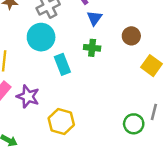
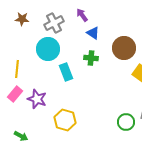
blue triangle: (94, 18) -> (93, 33), turned -32
brown circle: (131, 36) -> (124, 48), size x1.5

